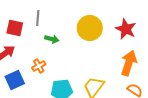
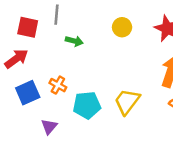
yellow circle: (90, 28) -> (122, 27), size x0.6
orange cross: (39, 66) -> (58, 85), moved, turned -32

